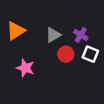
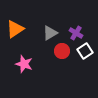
white square: (90, 54) -> (85, 51), turned 35

